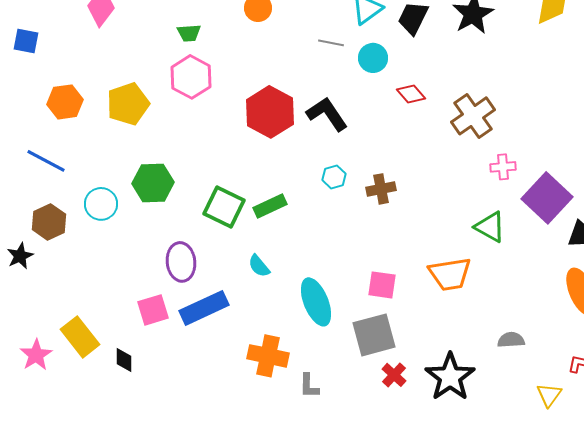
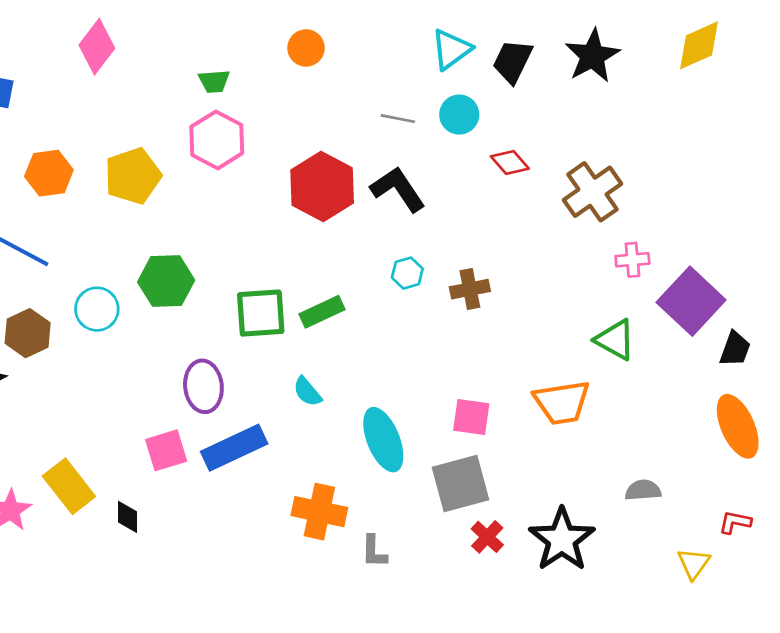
gray line: (331, 43) -> (398, 119), moved
green square: (224, 207) -> (261, 313), turned -30

